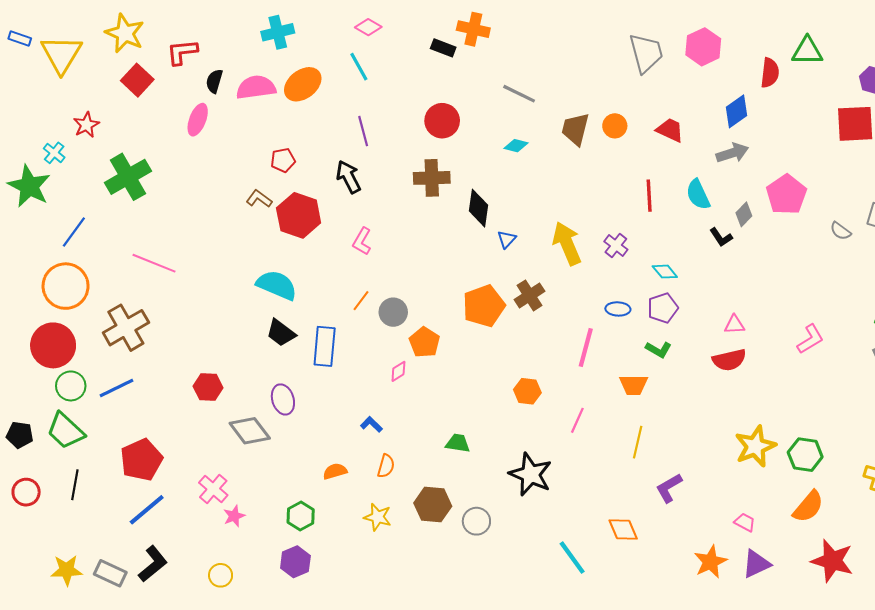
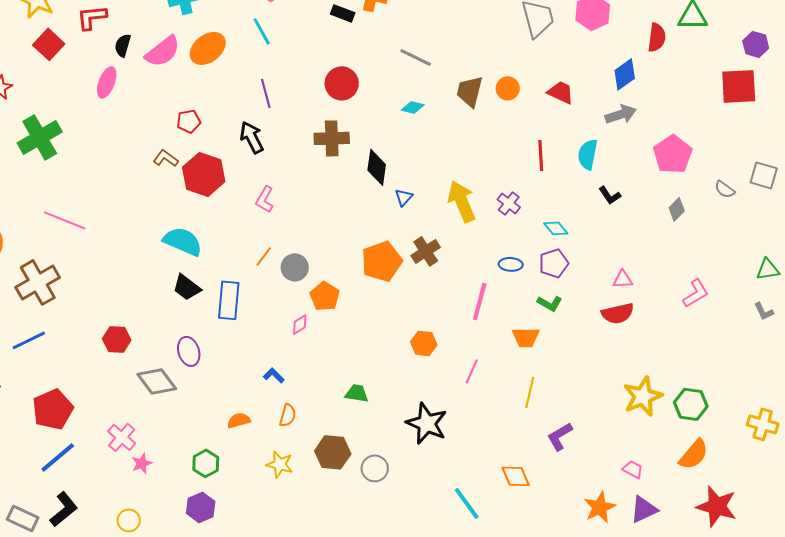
pink semicircle: (256, 87) -> (163, 51), turned 150
cyan semicircle: (698, 195) -> (588, 154), turned 36
gray diamond: (744, 214) -> (677, 209), moved

